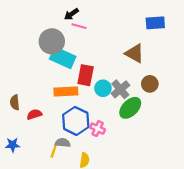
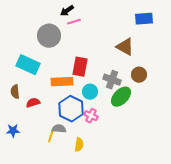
pink line: (79, 26) -> (74, 22), turned -32
cyan rectangle: (63, 58) -> (28, 65), moved
cyan circle: (103, 88) -> (90, 92), moved
gray cross: (120, 89) -> (112, 80), turned -30

